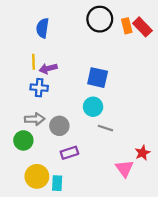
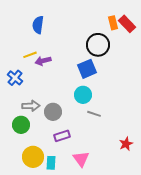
black circle: (100, 19) -> (98, 45), moved
yellow line: (33, 62) -> (30, 55), turned 72
blue square: (98, 78) -> (87, 69), turned -36
blue cross: (39, 88) -> (15, 78), moved, turned 35
red star: (142, 153) -> (126, 144), moved
pink triangle: (125, 169) -> (81, 159), moved

